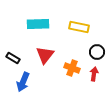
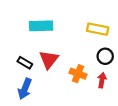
yellow rectangle: (79, 27) -> (98, 29), moved
black rectangle: (13, 58) -> (25, 63), moved

